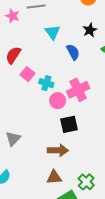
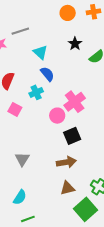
blue semicircle: (73, 52) -> (47, 74), moved
pink square: (28, 74) -> (15, 109), moved
cyan cross: (46, 83) -> (36, 92), moved, turned -32

